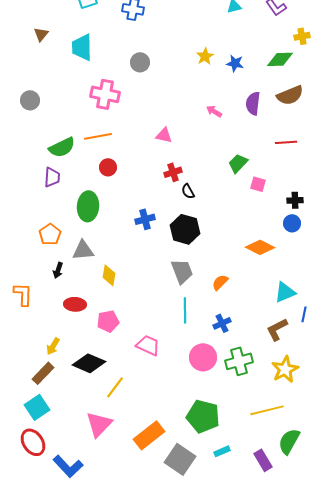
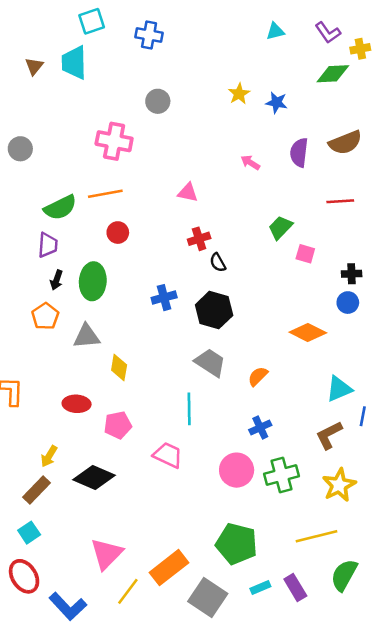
yellow cross: (302, 36) -> (360, 49), moved
cyan trapezoid: (82, 47) -> (74, 63), moved
green diamond: (280, 59) -> (333, 74), moved
black arrow: (58, 270) -> (57, 280), moved
gray trapezoid: (182, 271) -> (210, 363), turned -36
cyan line: (185, 310) -> (189, 409), moved
yellow line: (115, 387) -> (128, 591), moved
cyan square: (37, 407) -> (29, 533), size x0.7
purple rectangle: (263, 460) -> (295, 588), moved

